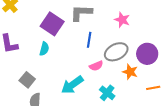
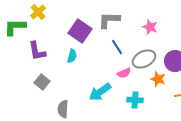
blue line: (89, 40) -> (117, 47), turned -42
gray square: (27, 80) -> (42, 82), moved
cyan cross: (107, 93) -> (135, 100), turned -35

